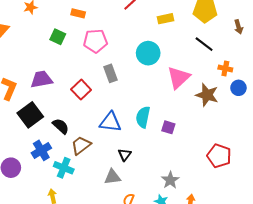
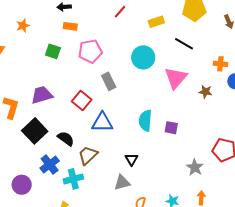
black line: (204, 44) -> (184, 44), moved
brown star: (207, 95) -> (205, 92), size x0.6
blue triangle: (110, 122) -> (102, 122), moved
cyan cross: (64, 168) -> (73, 179), turned -30
gray star: (170, 180) -> (195, 167), moved

